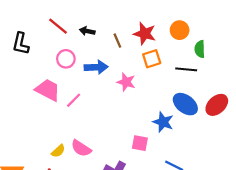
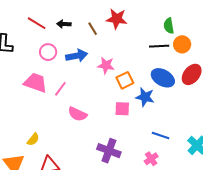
orange circle: (180, 30) -> (182, 44), moved
orange square: (152, 59) -> (125, 80), moved
pink square: (140, 143) -> (122, 109), moved
pink semicircle: (81, 148) -> (77, 114), moved
yellow semicircle: (58, 151) -> (33, 139), moved

